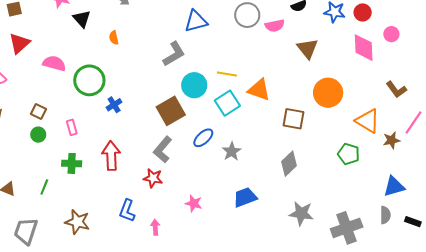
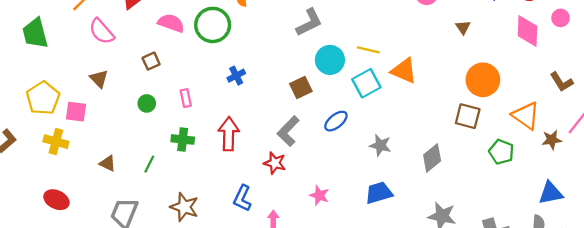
brown triangle: (307, 48) -> (463, 27), size x0.6
green circle: (89, 80) -> (213, 25), moved
brown square: (171, 111) -> (301, 87), size x0.7
brown square: (39, 112) -> (151, 61), moved, turned 35
brown square: (294, 119) -> (468, 116), moved
gray star: (232, 151) -> (380, 145), moved, turned -30

